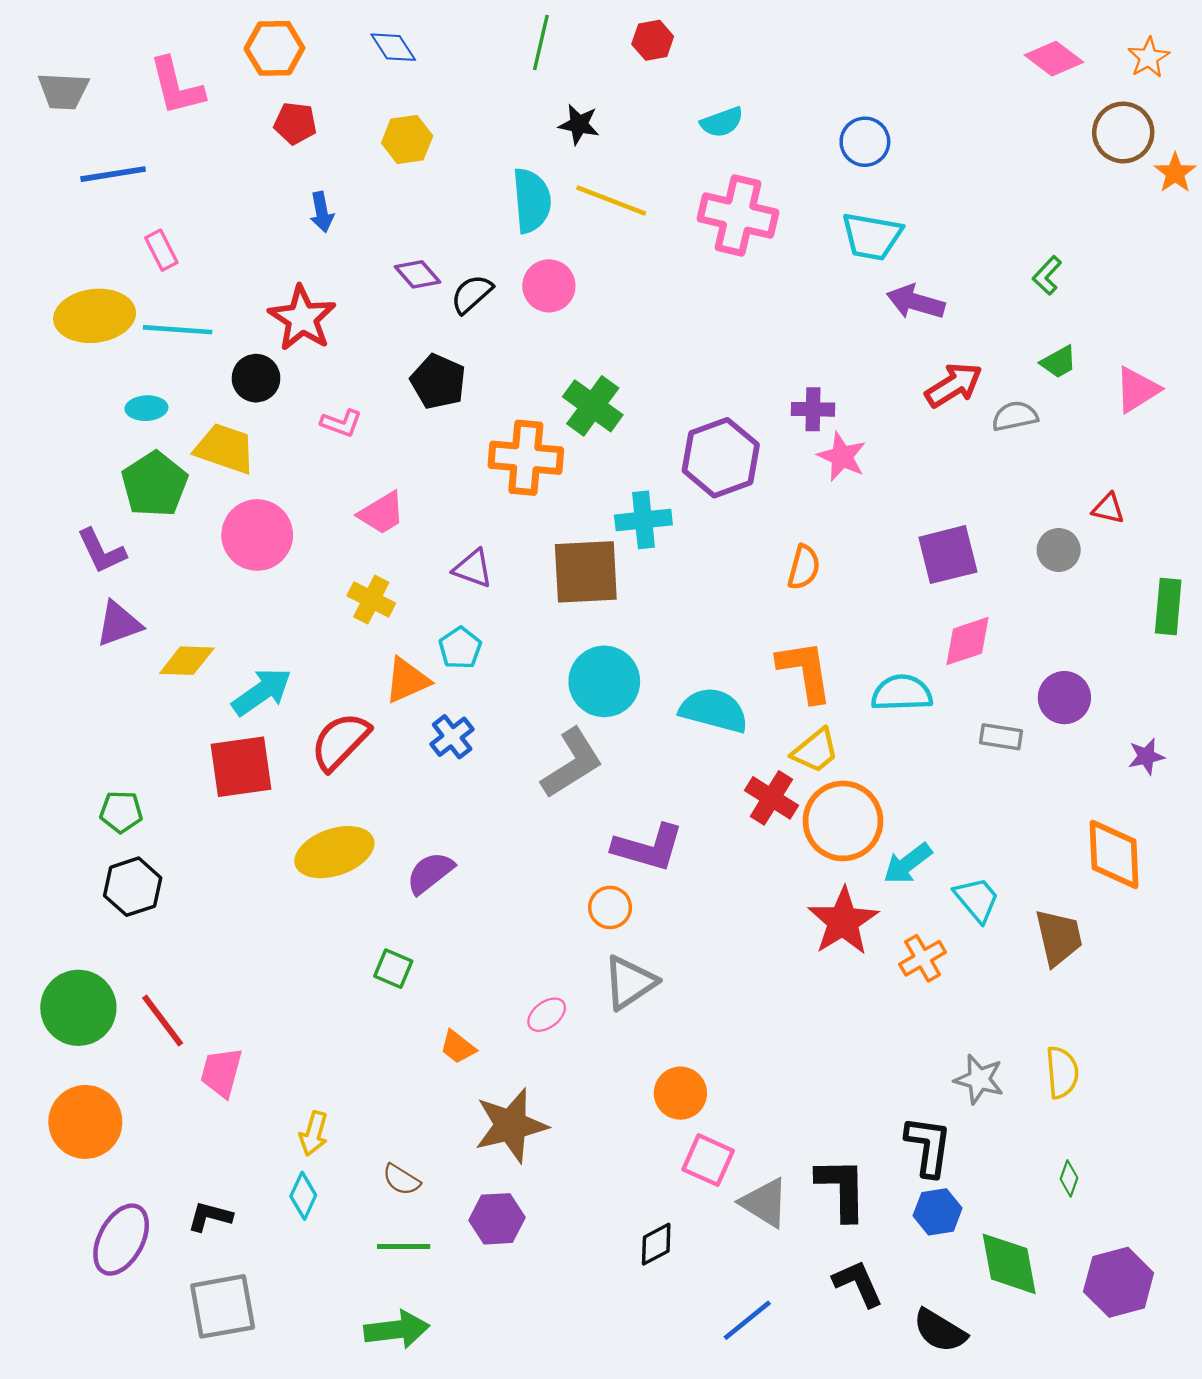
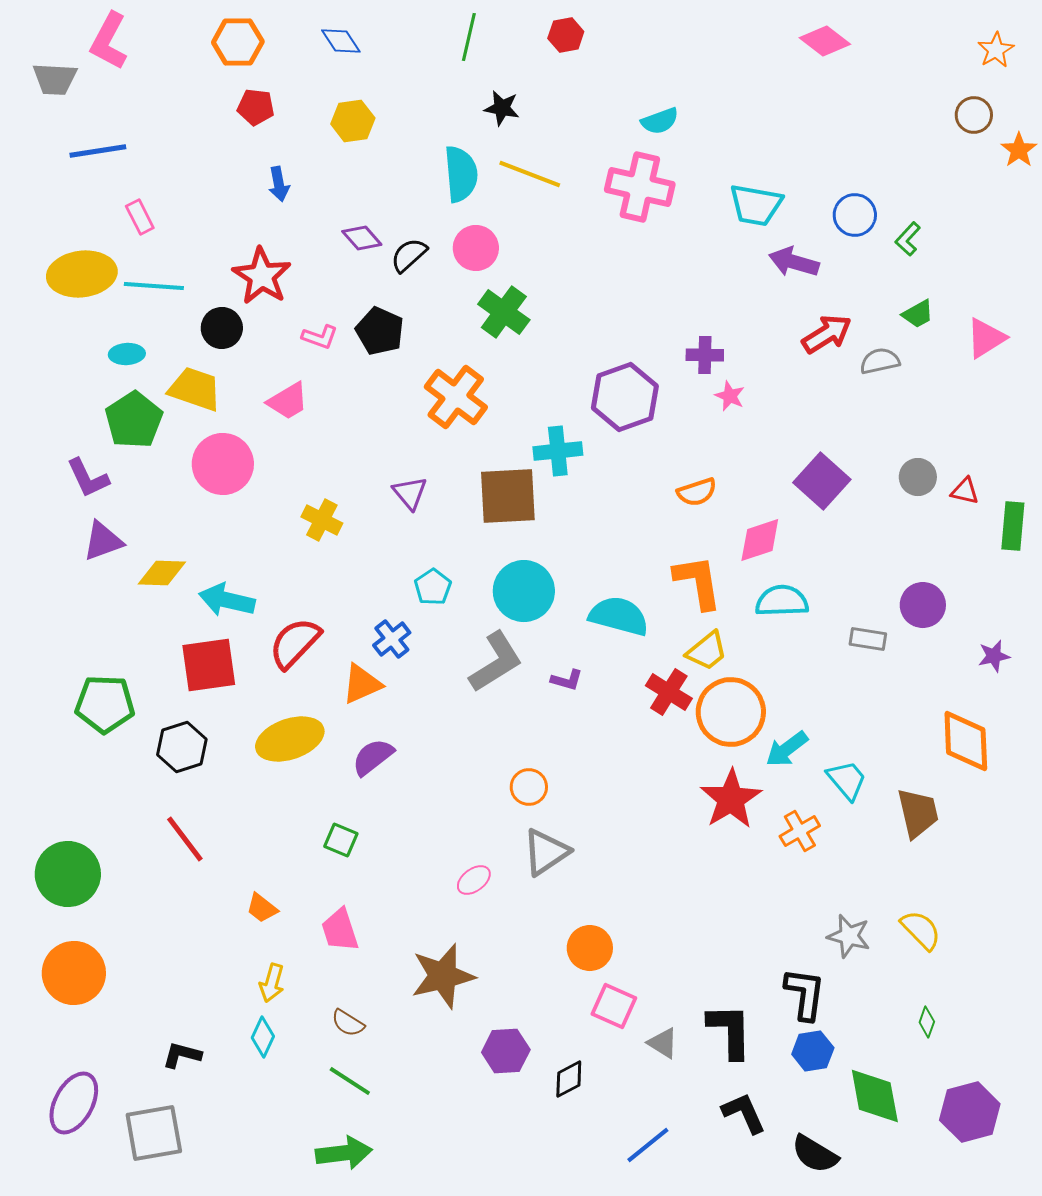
pink diamond: (1054, 59) -> (825, 41), moved
pink L-shape: (176, 86) -> (109, 41), moved, turned 42
cyan semicircle: (722, 122) -> (660, 121), moved
brown circle: (1123, 133) -> (974, 115), size x0.7
blue circle: (865, 142) -> (855, 215), moved
green cross: (593, 406) -> (504, 312), moved
pink L-shape: (341, 423) -> (320, 337), moved
pink star: (842, 457) -> (730, 396), size x0.7
orange cross: (526, 458) -> (456, 397), turned 32
red triangle: (1108, 508) -> (965, 491), moved
pink trapezoid: (382, 513) -> (288, 401), moved
purple square: (948, 555) -> (822, 481), turned -34
orange semicircle: (804, 567) -> (697, 492), turned 57
purple triangle: (473, 568) -> (410, 493), turned 30
pink diamond: (968, 641) -> (760, 540), moved
cyan pentagon: (460, 648) -> (433, 587), moved
orange triangle: (407, 680) -> (362, 684), moved
cyan arrow: (262, 692) -> (227, 600), turned -132
green pentagon: (121, 812) -> (105, 704), size x1.6
purple L-shape: (648, 847) -> (567, 680), moved, size x0.5
black hexagon: (133, 887) -> (182, 747), moved
red line: (163, 1020) -> (185, 839), moved
orange trapezoid: (458, 1047) -> (262, 908), moved
pink trapezoid: (221, 1072) -> (340, 930), moved, turned -33
yellow semicircle: (1062, 1072) -> (921, 930), turned -39
gray triangle: (765, 1203) -> (663, 1043), size x0.7
purple hexagon: (497, 1219) -> (506, 1051), moved
purple ellipse: (121, 1240) -> (74, 1103), moved
green line: (404, 1246) -> (350, 1081), turned 33
gray square: (223, 1306) -> (154, 1133), moved

